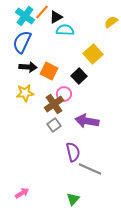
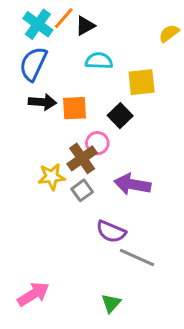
cyan semicircle: (65, 30) -> (99, 61), moved
yellow square: (93, 54) -> (142, 82), turned 36
orange square: (49, 71) -> (74, 108), turned -30
yellow star: (25, 93) -> (52, 177), moved
purple semicircle: (73, 152) -> (111, 232), turned 126
pink arrow: (22, 193) -> (33, 294), size x1.5

